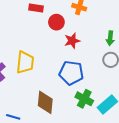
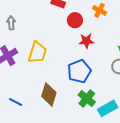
blue pentagon: (71, 73) -> (79, 71), turned 30

